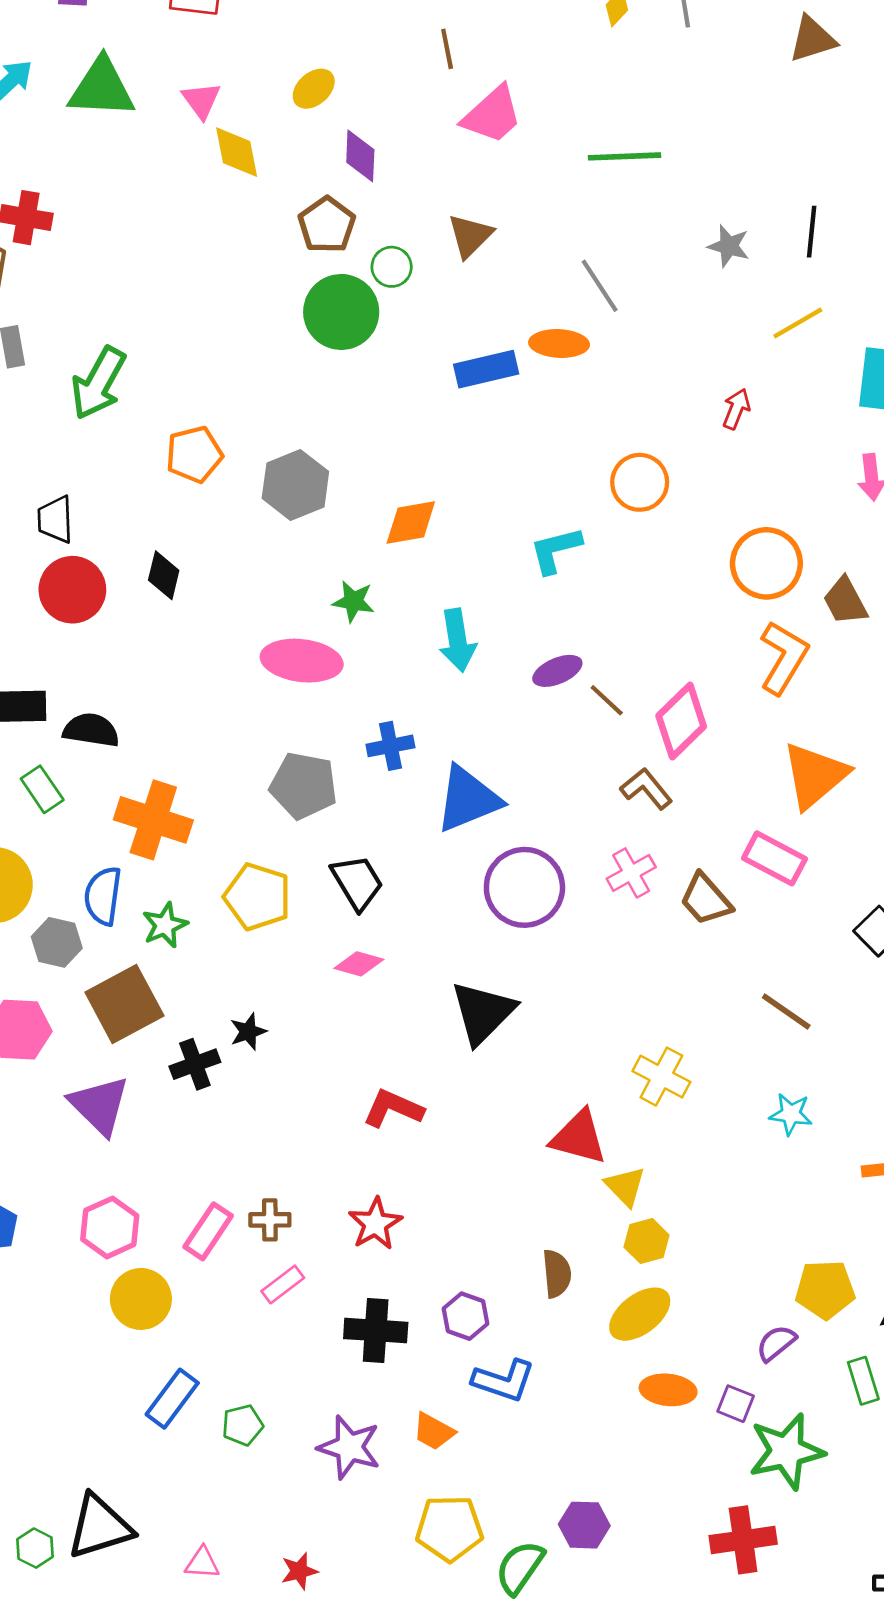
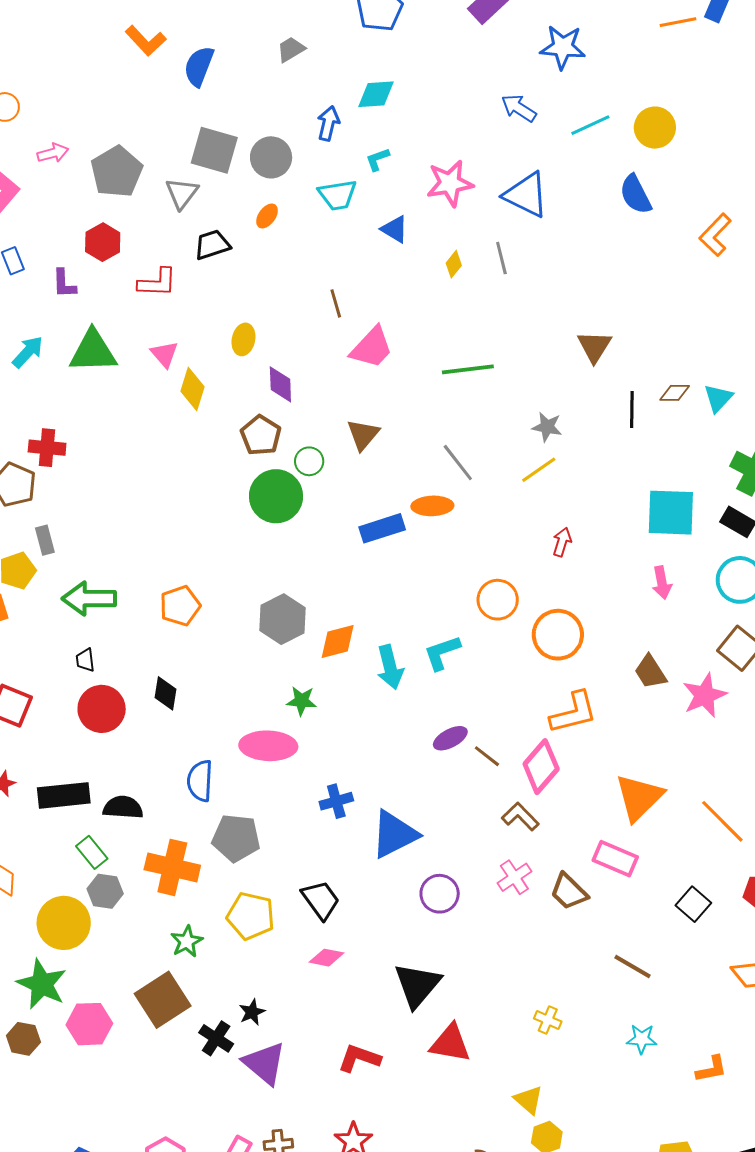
brown triangle: (812, 39) -> (594, 346), moved, turned -36
yellow ellipse: (314, 89) -> (243, 339), turned -32
yellow diamond: (237, 152) -> (193, 389), turned 33
black line: (812, 232) -> (632, 410), moved
yellow line: (798, 323) -> (539, 470), moved
green arrow: (98, 383) -> (89, 599), moved, turned 66
gray hexagon: (295, 485) -> (283, 619), moved
black trapezoid: (55, 520) -> (85, 660), size x0.7
orange circle: (766, 563) -> (558, 635), moved
cyan arrow: (458, 640) -> (390, 667), moved
orange L-shape: (784, 657) -> (574, 713), moved, turned 50
gray pentagon: (303, 786) -> (236, 838), moved
purple circle: (524, 887) -> (440, 894), size x0.7
blue semicircle: (103, 896) -> (200, 781), moved
gray hexagon: (57, 942) -> (105, 891), moved
black cross: (195, 1064) -> (216, 1038), turned -32
yellow cross: (661, 1077) -> (548, 1020), size x0.7
purple triangle: (99, 1105) -> (264, 1063), moved
red triangle: (579, 1137) -> (450, 1043), moved

